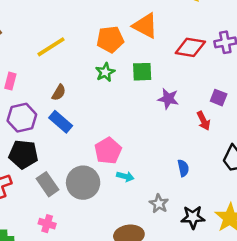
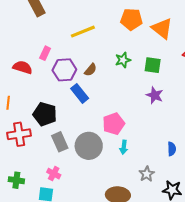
orange pentagon: (110, 39) -> (131, 19), moved
brown semicircle: (59, 93) -> (91, 70), moved
purple star: (168, 99) -> (155, 95), moved
purple hexagon: (22, 118) -> (64, 70), moved
cyan arrow: (125, 176) -> (124, 147), turned 72

